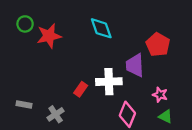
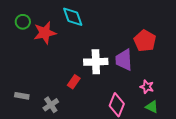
cyan diamond: (101, 28) -> (73, 17), moved
white cross: (109, 82) -> (96, 62), moved

